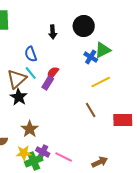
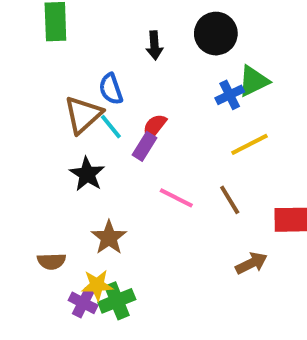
blue cross: (91, 57) -> (230, 95), turned 32
brown triangle: (17, 79) -> (83, 115), moved
purple cross: (43, 152) -> (83, 303), moved
pink line: (64, 157) -> (176, 198), moved
brown arrow: (100, 162) -> (251, 263), moved

